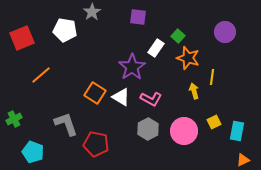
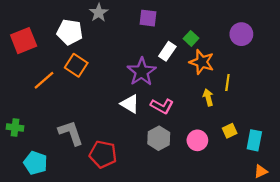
orange square: (95, 93) -> (76, 65), moved
green cross: (14, 119) -> (15, 127), turned 35
pink circle: (184, 131) -> (197, 140), size x0.7

